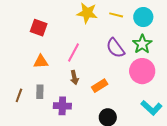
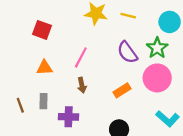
cyan circle: (143, 17) -> (170, 22), moved
orange rectangle: (100, 86) -> (122, 90), moved
brown line: (19, 95) -> (20, 105), turned -40

